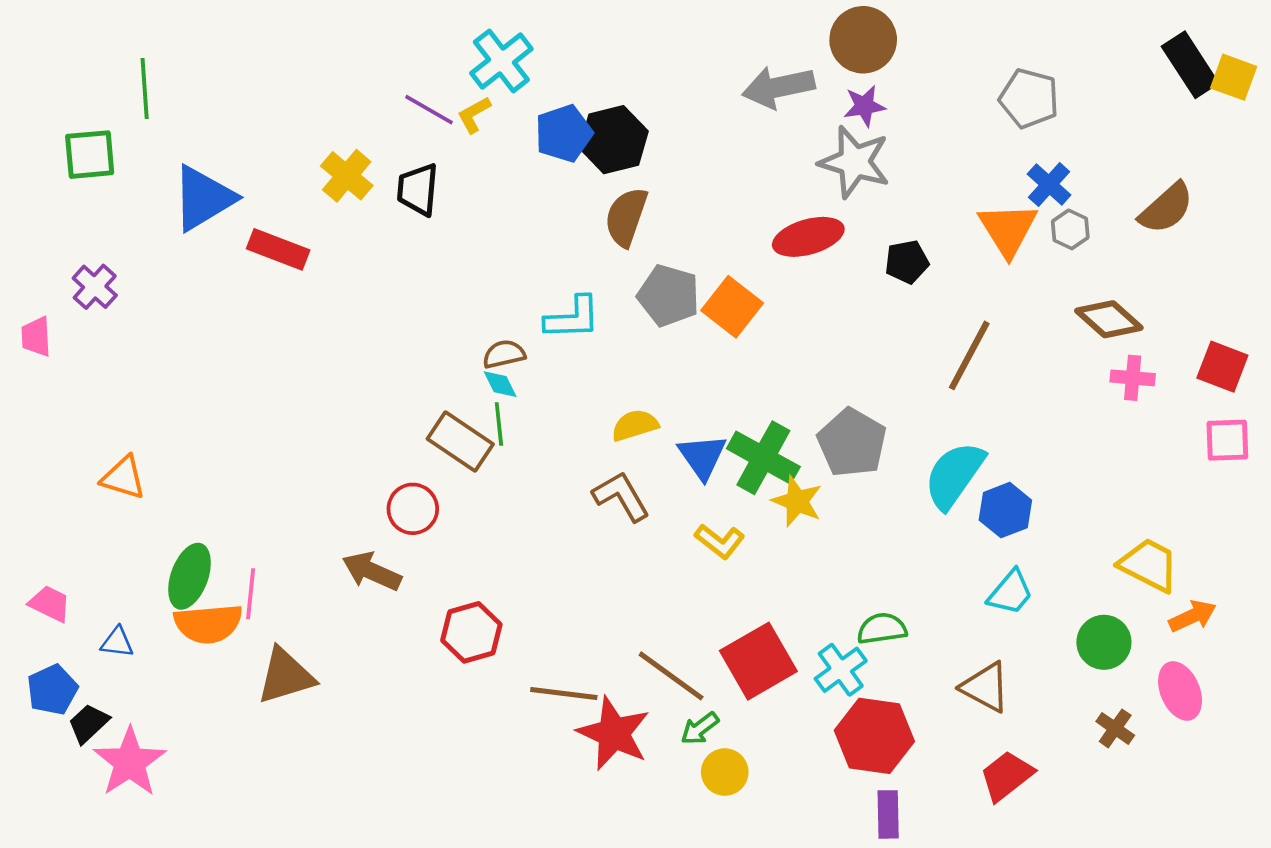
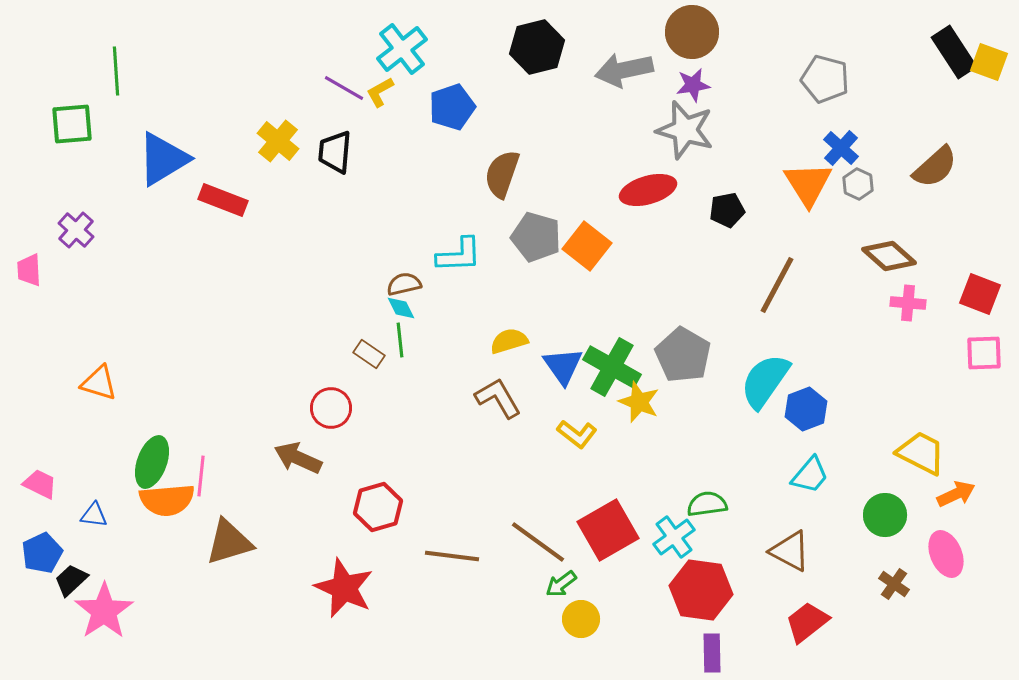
black hexagon: (614, 140) -> (537, 47), moved
brown rectangle: (460, 441) -> (369, 354), size x0.6
red star: (614, 733) -> (344, 588), moved

